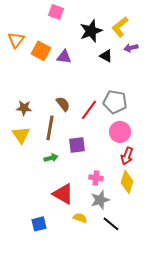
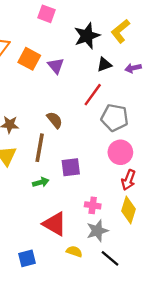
purple arrow: (131, 48) -> (133, 68), moved
black triangle: (106, 56) -> (104, 65), turned -48
purple triangle: (64, 57) -> (56, 66), turned 42
red line: (89, 110) -> (93, 95), moved

